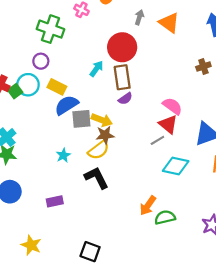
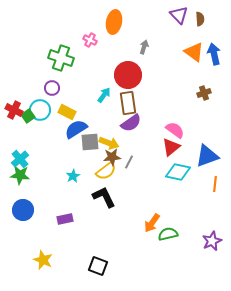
orange triangle: (169, 23) -> (194, 52), moved
purple semicircle: (125, 99) -> (131, 123), size x1.5
red triangle: (168, 124) -> (171, 147), turned 42
gray line: (157, 140) -> (129, 162), moved, turned -32
cyan diamond: (176, 166) -> (178, 172), moved

